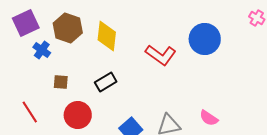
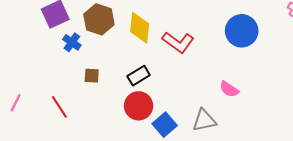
red L-shape: (161, 55) -> (178, 42), moved
red circle: (78, 115) -> (139, 106), moved
pink semicircle: (209, 118) -> (229, 89), moved

